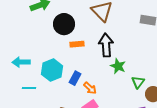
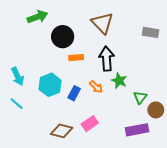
cyan arrow: (21, 62) -> (18, 76), turned -114
cyan line: (29, 88) -> (17, 104), moved, turned 40
orange arrow: (90, 88) -> (96, 87), moved

